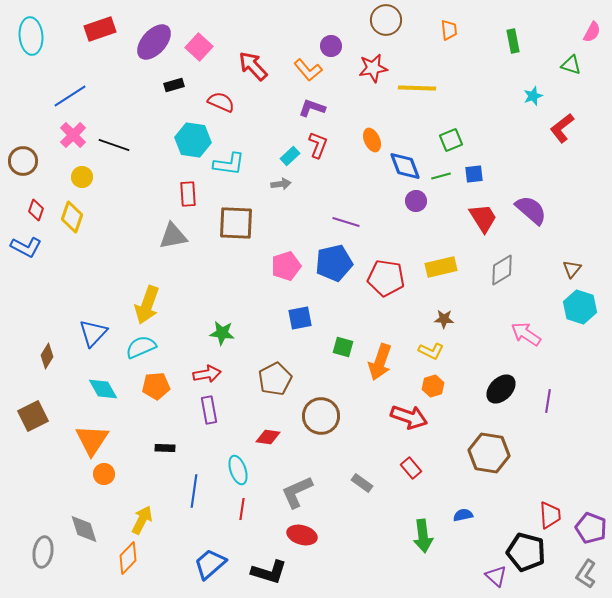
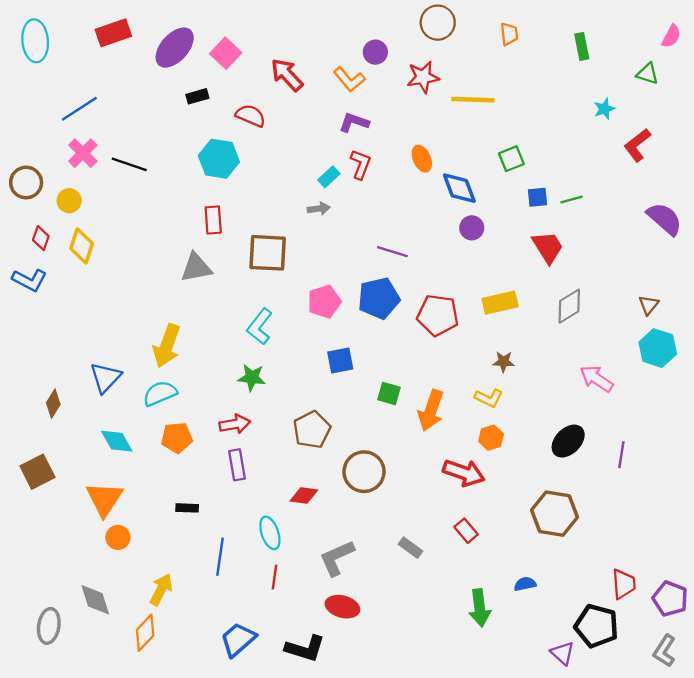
cyan L-shape: (229, 164) -> (260, 327), moved, turned 120
green line: (441, 176) -> (572, 200), moved
yellow circle: (82, 177) -> (69, 201), moved
purple semicircle: (531, 210) -> (665, 219), moved

